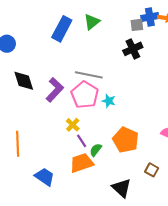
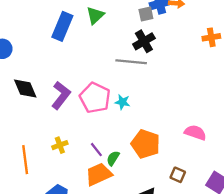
gray line: (89, 75) -> (131, 62), moved
yellow cross: (73, 125) -> (60, 145), moved, turned 32

